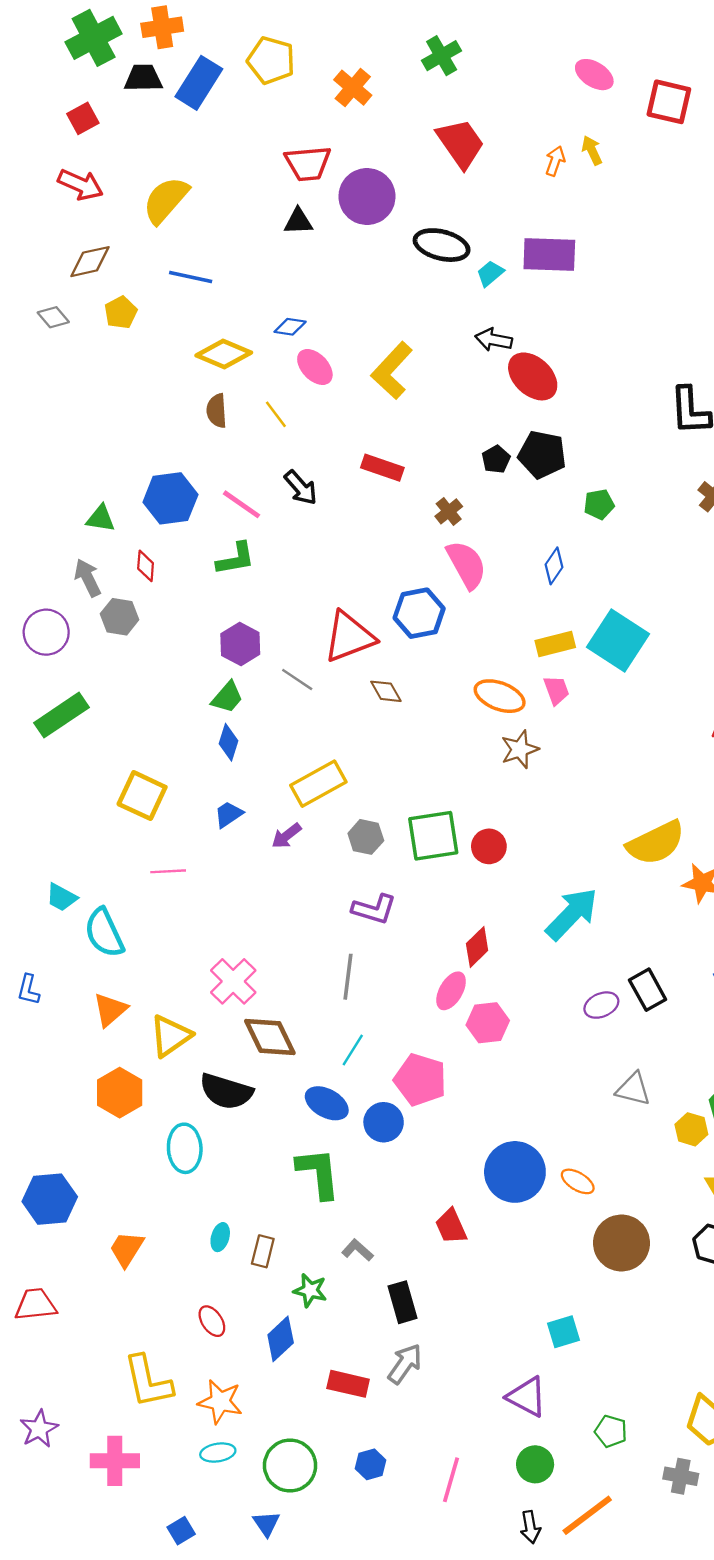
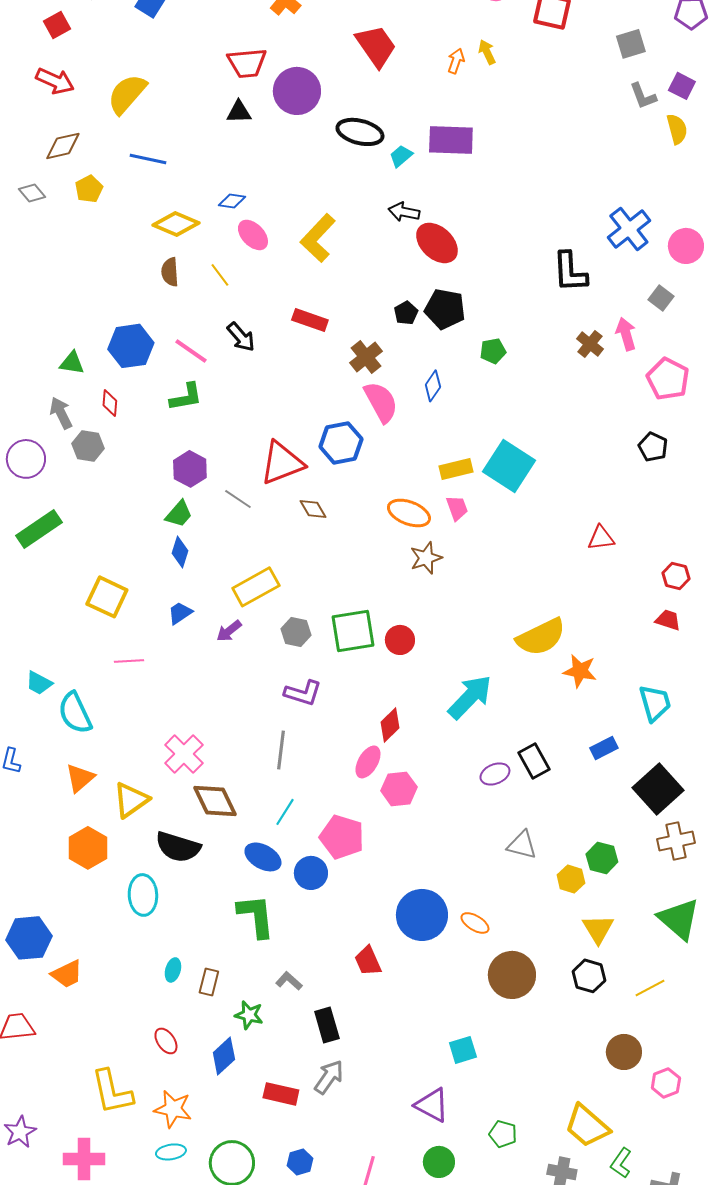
brown cross: (449, 511) -> (366, 357), size x1.4
blue diamond: (554, 566) -> (433, 386), moved
orange trapezoid: (127, 1249) -> (67, 974), moved, turned -148

